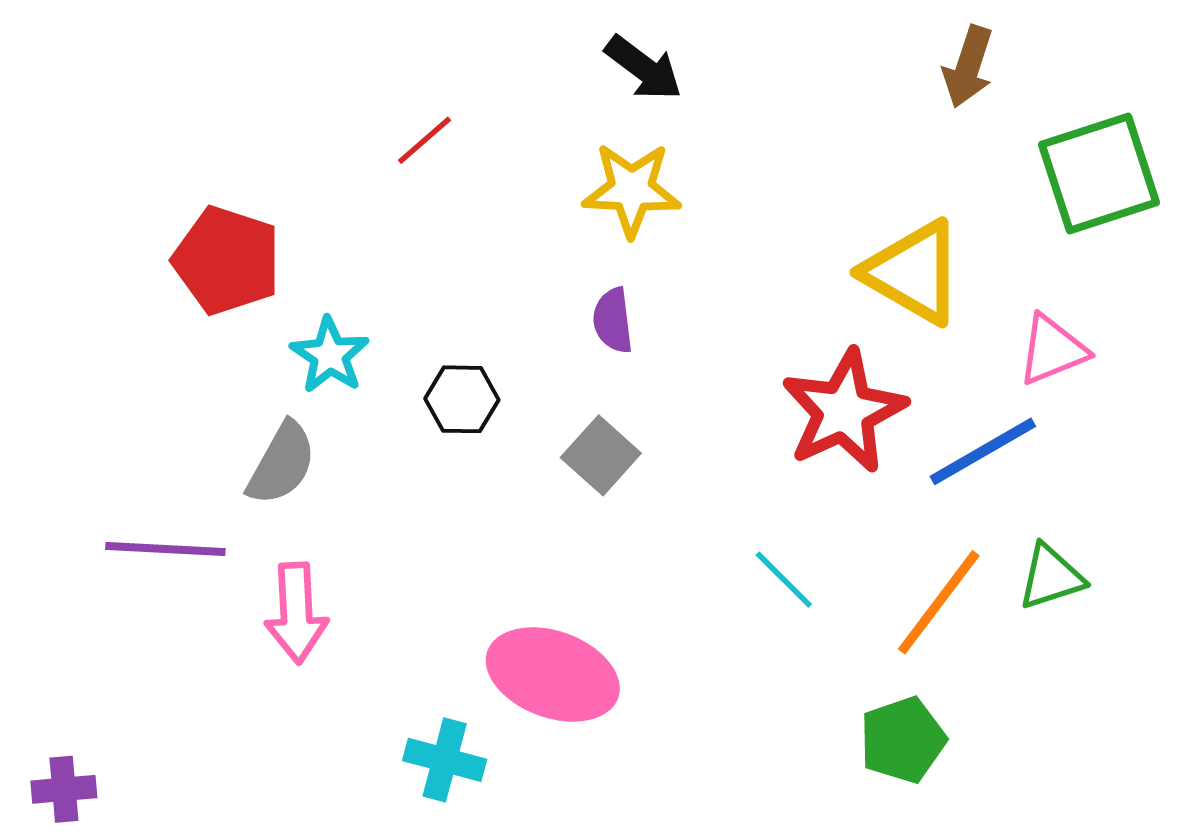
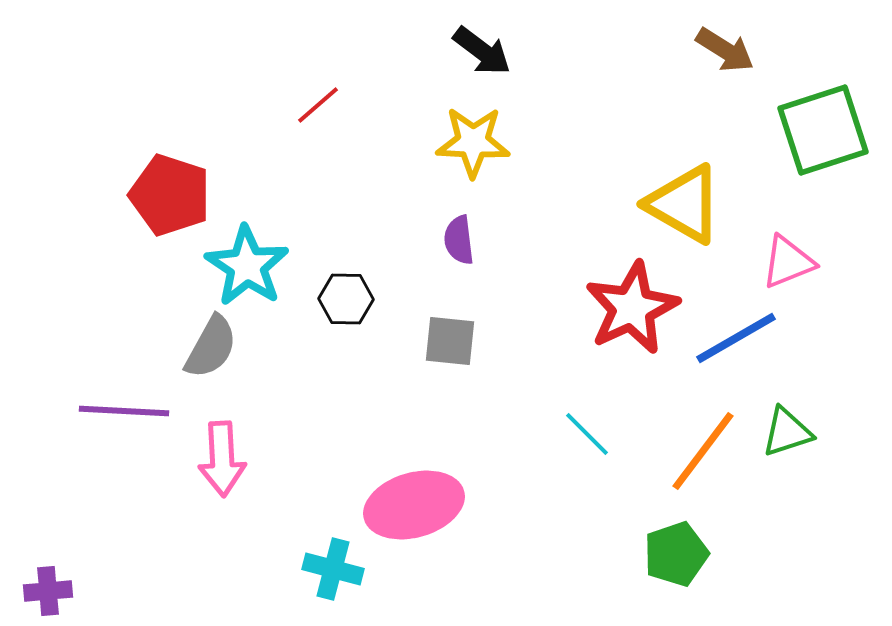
brown arrow: (968, 67) -> (725, 50), turned -76
cyan star: (330, 355) -> (247, 266), size x1.4
gray square: (601, 455) -> (450, 341), turned -36
pink ellipse: (553, 674) -> (414, 505), turned -36

